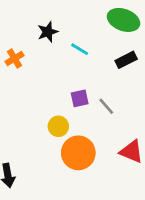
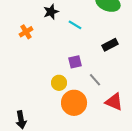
black rectangle: (126, 60) -> (110, 45), moved
gray line: (106, 106) -> (95, 80), moved

